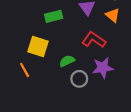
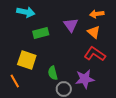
red L-shape: (94, 40) -> (95, 54), moved
green semicircle: (67, 61) -> (53, 73), turned -80

